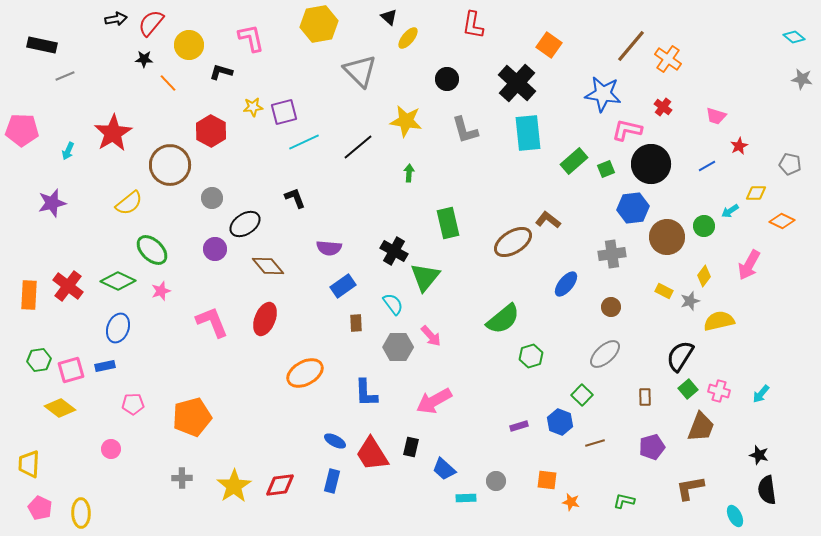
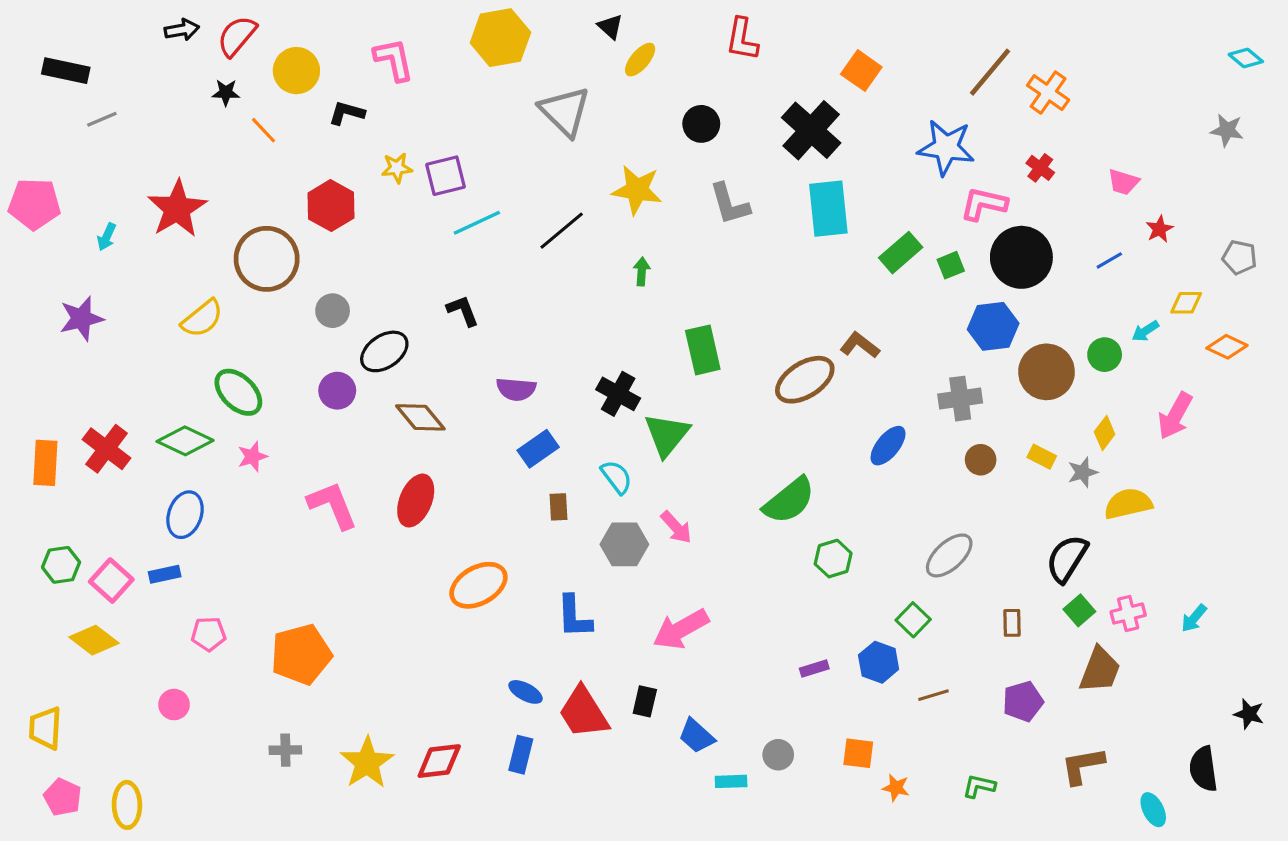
gray star: (802, 79) -> (1227, 130), moved
brown circle: (611, 307) -> (981, 460), moved
pink square: (71, 370) -> (111, 581), turned -32
pink cross: (719, 391) -> (1128, 614), turned -30
black star: (759, 455) -> (1249, 714), moved

